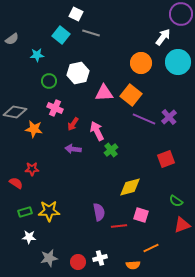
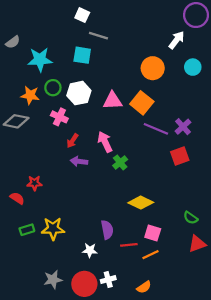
cyan square: (61, 35) -> (82, 55), moved, turned -30
cyan star: (37, 55) -> (40, 59), size x1.6
cyan circle: (178, 62) -> (193, 67), size x0.6
white hexagon: (78, 73) -> (79, 93), moved
red arrow: (73, 124) -> (72, 141), moved
orange star: (34, 129) -> (30, 95), moved
red square: (166, 159) -> (180, 156), moved
yellow diamond: (130, 187) -> (141, 203), turned 40
white star: (29, 237) -> (90, 250), moved
orange line: (151, 248) -> (150, 255), moved
red circle: (78, 262) -> (84, 284), size x1.5
orange semicircle: (133, 265) -> (144, 287), turned -32

